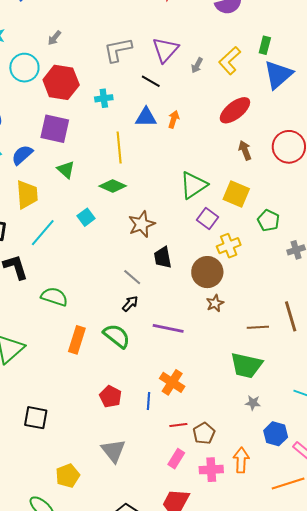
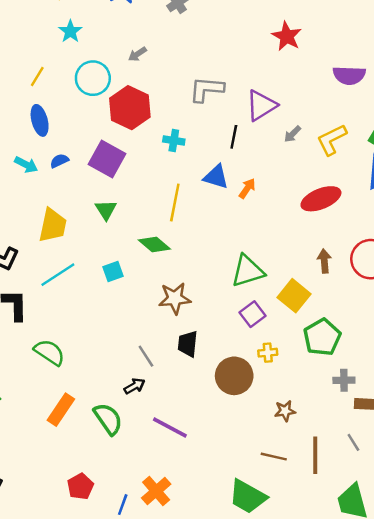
black line: (151, 81) -> (234, 137), turned 54
brown arrow: (245, 150) -> (324, 261), moved
blue semicircle: (22, 155) -> (59, 161), moved, size x0.7
green pentagon: (268, 221) -> (322, 337), size x1.4
yellow cross: (229, 246) -> (268, 353), size x0.7
brown star: (215, 303) -> (285, 411), moved

